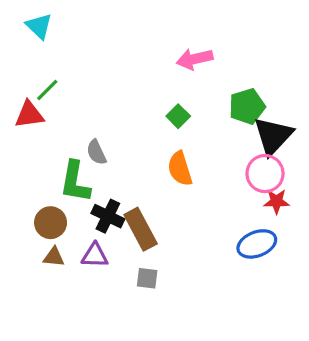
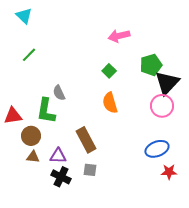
red triangle: (29, 115) -> (13, 116), moved
red star: (276, 201) -> (169, 172), moved
black cross: (108, 216) -> (61, 177), moved

